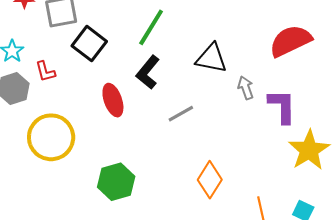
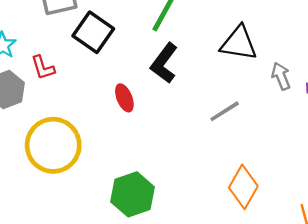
red ellipse: (113, 100) -> (124, 98), size x0.7
gray line: (181, 114) -> (225, 111), moved

